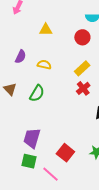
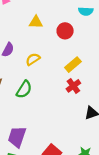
red circle: (82, 37) -> (65, 31), moved
yellow semicircle: (44, 65) -> (33, 59), turned -48

